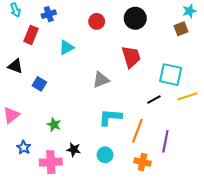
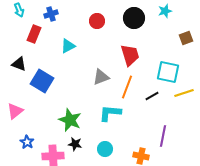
cyan star: (189, 11) -> (165, 11), moved
brown square: (181, 29) -> (186, 38), moved
blue square: (39, 84) -> (42, 81), size x1.6
green star: (54, 125) -> (70, 120), moved, size x1.6
orange line: (137, 131) -> (127, 87), moved

